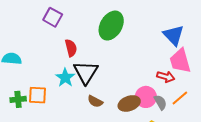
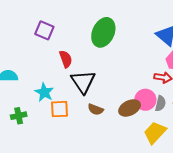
cyan star: (65, 78) -> (44, 92), moved
orange square: (38, 95) -> (60, 109), moved
gray semicircle: (160, 102) -> (160, 103), turned 49

